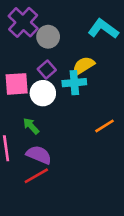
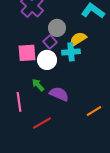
gray circle: (48, 37) -> (57, 28), moved
orange line: (105, 126) -> (94, 111), moved
purple semicircle: (39, 155) -> (59, 94), moved

